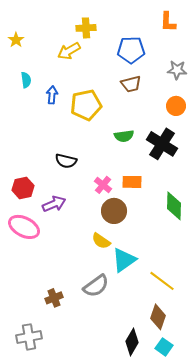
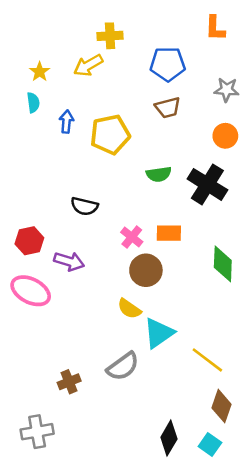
yellow star: (16, 40) -> (40, 72), moved
purple arrow: (54, 204) -> (69, 261), turned 40
brown diamond: (158, 317) -> (221, 406), moved

